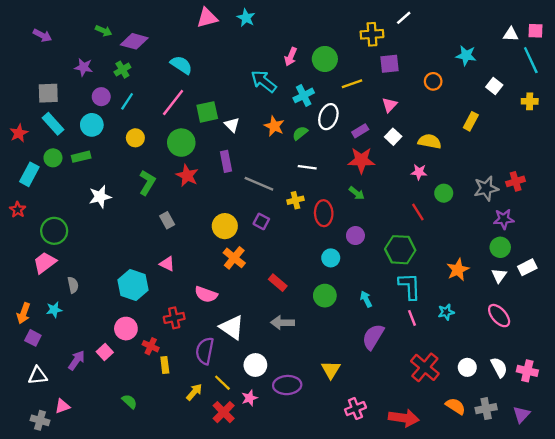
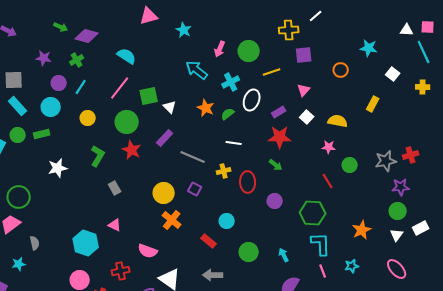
cyan star: (246, 18) -> (184, 30), moved
purple rectangle: (226, 161) -> (165, 138), turned 54
cyan circle: (331, 258) -> (227, 221), moved

